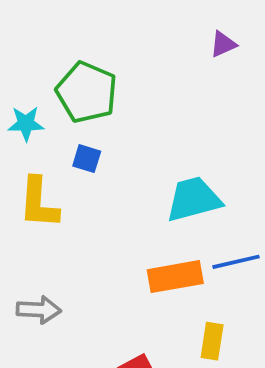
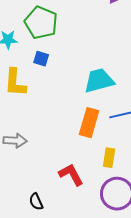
orange rectangle: (175, 277) -> (89, 123), turned -64

